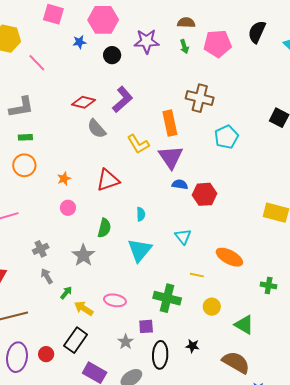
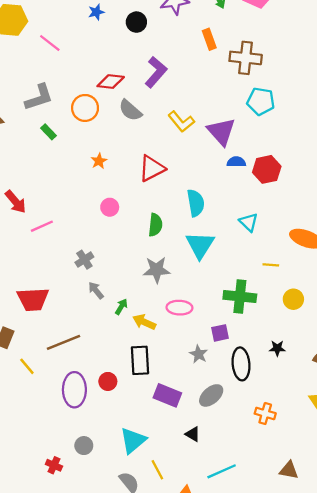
orange rectangle: (170, 123) -> (209, 39), moved, size x0.7
green rectangle: (25, 137) -> (48, 132), turned 56
cyan pentagon: (226, 137) -> (261, 101), moved, turned -30
orange circle: (24, 165) -> (85, 108), moved
orange star: (64, 179) -> (99, 161), moved
cyan semicircle: (141, 214) -> (196, 203), size x1.6
gray star: (83, 255) -> (157, 270), moved, turned -30
black rectangle: (76, 340) -> (140, 360), turned -30

